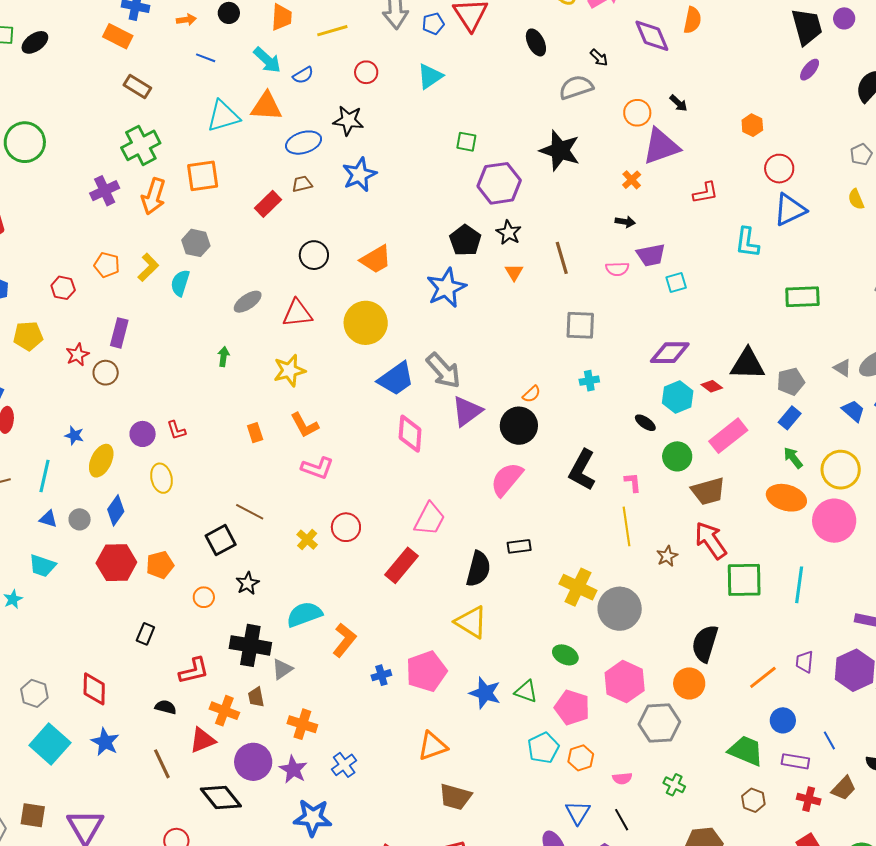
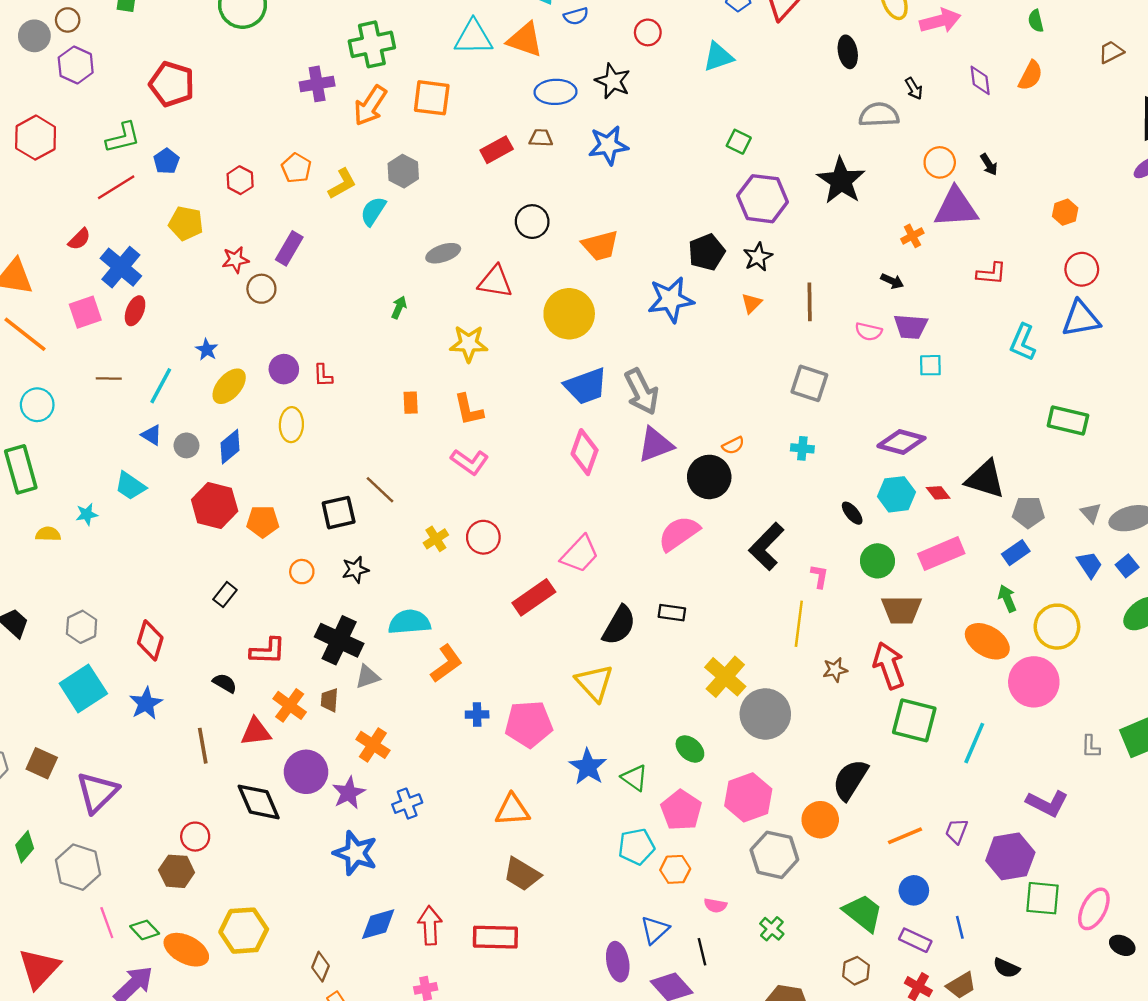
purple diamond: (652, 36) -> (980, 80), size x0.7

